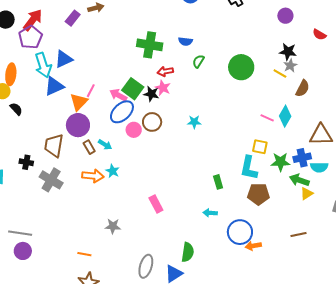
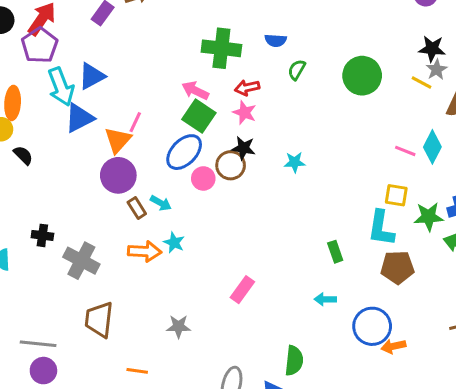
black star: (151, 94) -> (243, 148), moved
pink arrow: (118, 95) -> (195, 90), moved
brown trapezoid: (54, 146) -> (99, 320), moved
pink rectangle: (156, 204) -> (242, 290), turned 66

